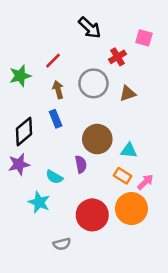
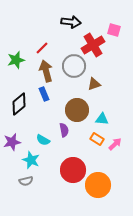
black arrow: (90, 28) -> (71, 22), turned -36
red cross: (118, 57) -> (93, 45), size x1.6
brown arrow: (58, 90) -> (46, 71), size x1.5
brown triangle: (128, 94) -> (94, 84), moved
purple star: (19, 164) -> (12, 142), moved
orange circle: (131, 209) -> (98, 185), moved
gray semicircle: (62, 244) -> (26, 181), moved

